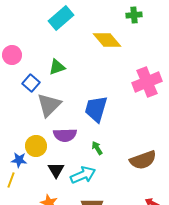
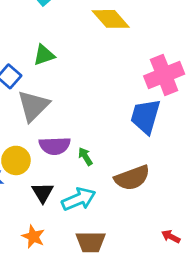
blue trapezoid: (96, 109) -> (145, 116), moved
green arrow: (97, 148) -> (85, 156), moved
brown semicircle: (143, 160) -> (132, 178), moved

